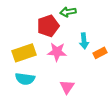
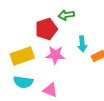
pink triangle: (67, 87) -> (50, 90), moved, turned -42

